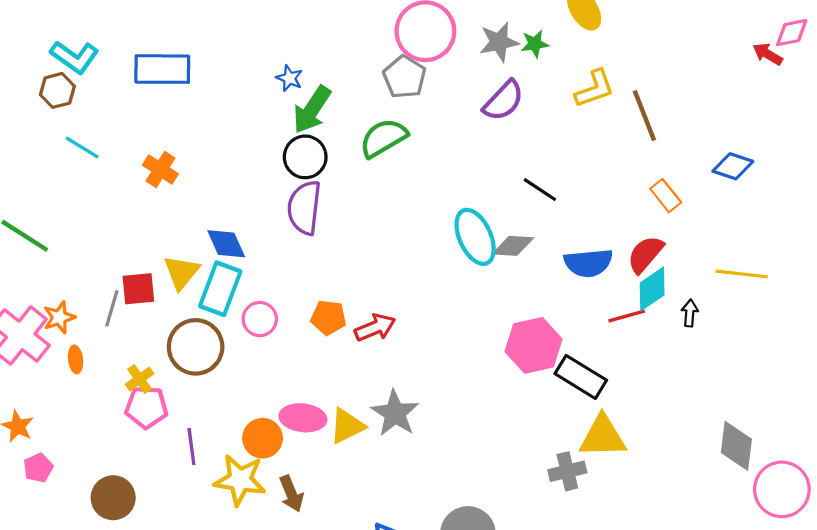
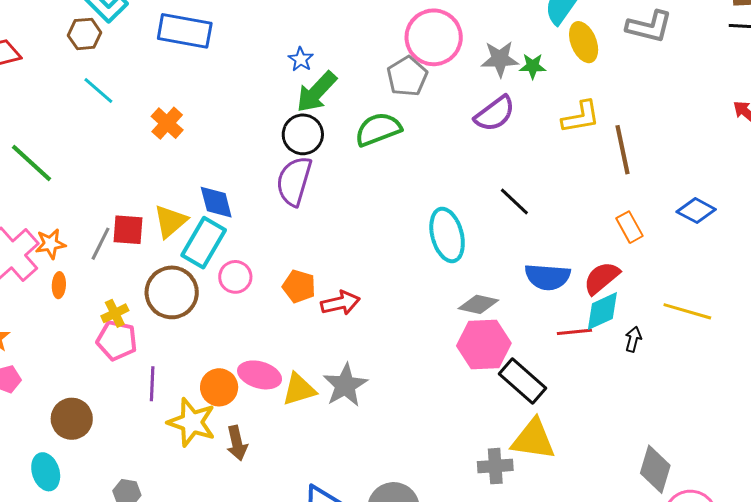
gray diamond: (513, 246) -> (478, 304), moved

